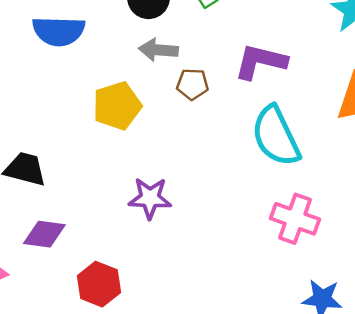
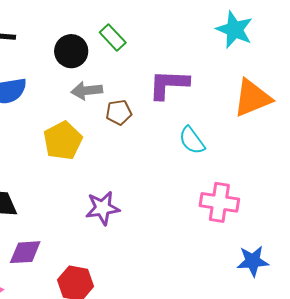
cyan semicircle: (276, 136) -> (192, 140), size x0.6

